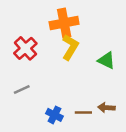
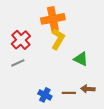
green triangle: (106, 60) -> (81, 59), moved
gray line: (22, 90) -> (18, 63), moved

